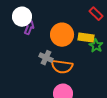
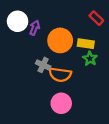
purple arrow: (29, 28) -> (35, 28), moved
green star: (96, 46) -> (90, 59), moved

